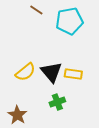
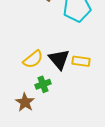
green cross: (57, 102) -> (43, 84), moved

